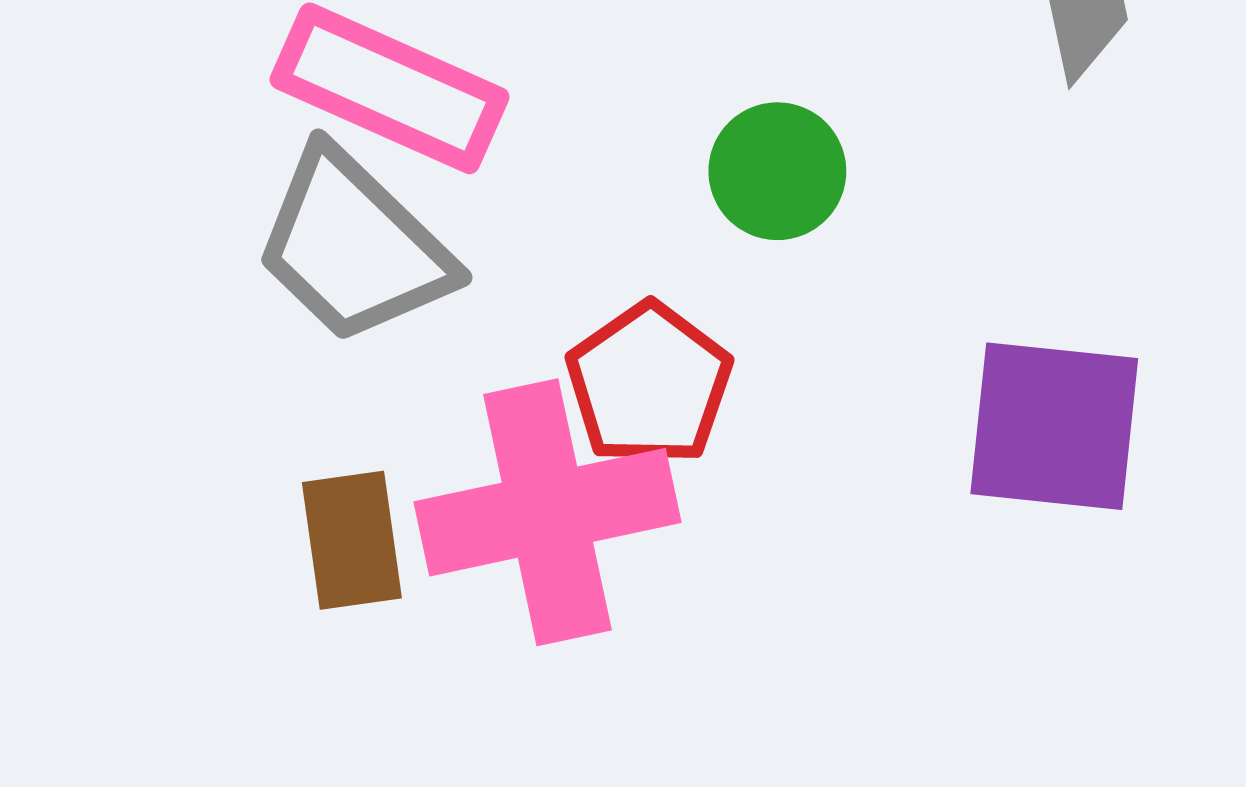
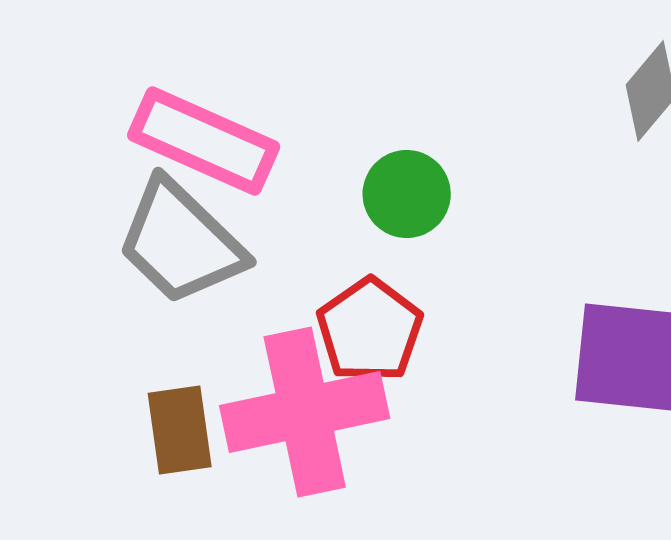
green circle: (777, 171) -> (407, 194), moved

